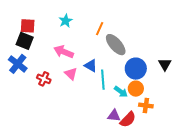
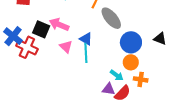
black square: (25, 41) -> (41, 29), moved
black triangle: (165, 64) -> (160, 39), turned -40
red cross: (44, 79) -> (27, 47), moved, size x1.5
cyan line: (103, 80) -> (86, 53), moved
cyan arrow: (121, 92) -> (117, 75), moved

